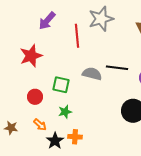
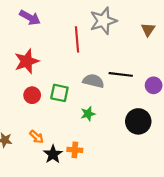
purple arrow: (47, 21) -> (30, 17), moved, turned -102
red circle: (35, 97) -> (32, 95), moved
green star: (65, 112) -> (88, 114), moved

